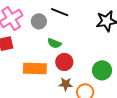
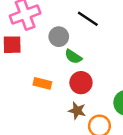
gray circle: (39, 21) -> (59, 37), moved
orange rectangle: (35, 69) -> (42, 83), size x0.6

